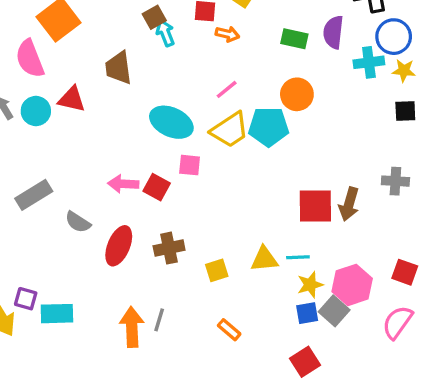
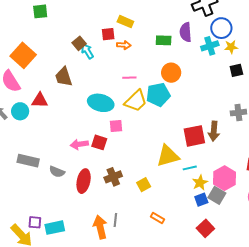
pink line: (227, 89) -> (129, 78), turned 48
gray rectangle: (34, 195) -> (28, 161), turned 55
yellow triangle: (264, 259) -> (168, 156), moved, size x1.4

